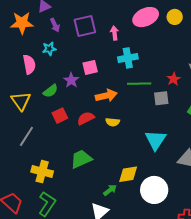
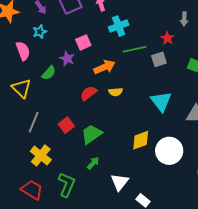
red square: (60, 116) -> (66, 125), moved
yellow cross: (42, 172) -> (41, 155), moved, turned 35
green arrow: (110, 190) -> (93, 163), moved

